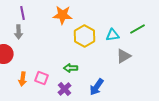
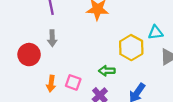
gray arrow: (19, 32) -> (52, 38), moved
yellow hexagon: (85, 36) -> (131, 48), moved

